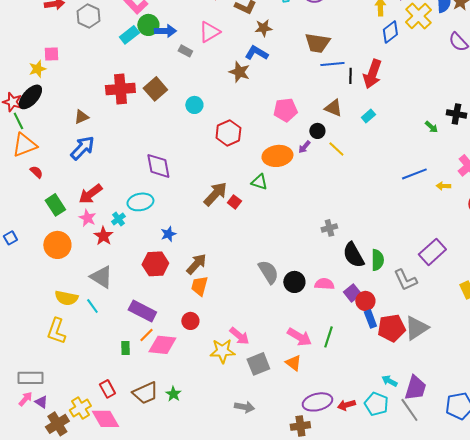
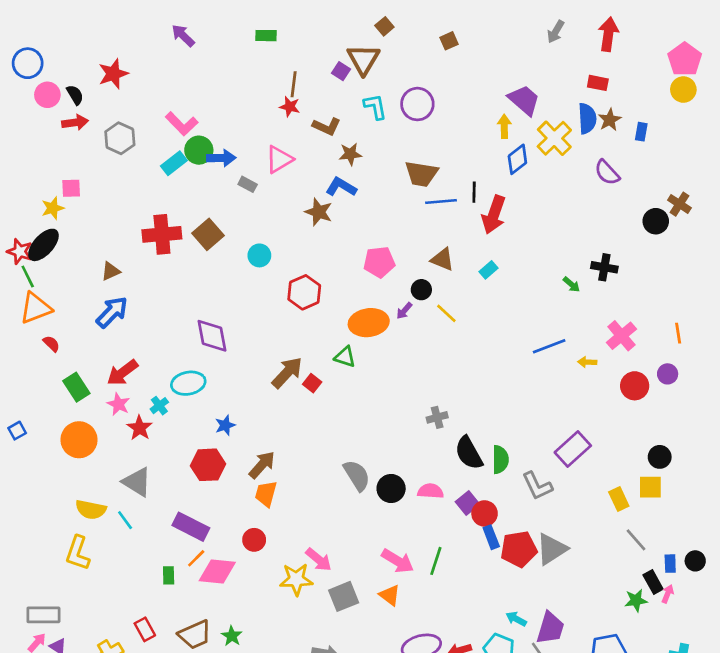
black line: (350, 76) -> (474, 192), moved

